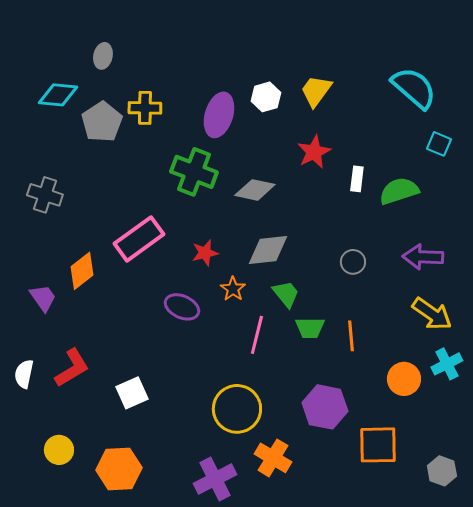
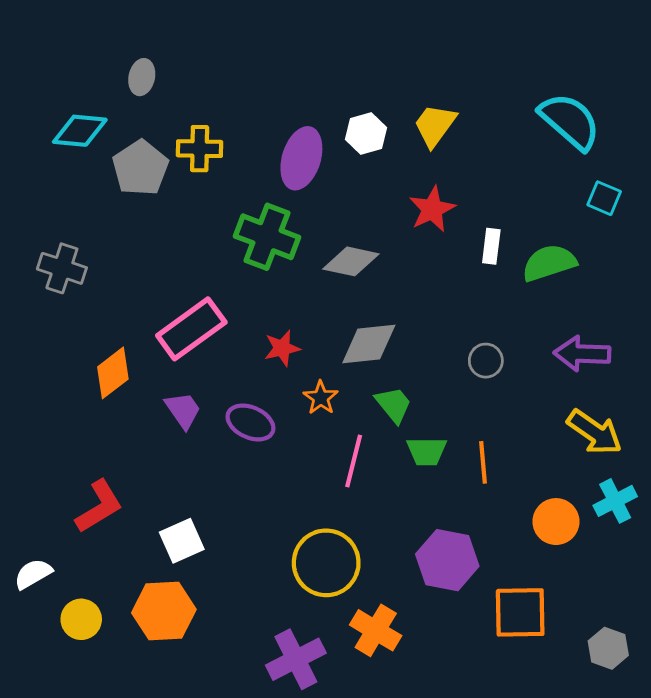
purple trapezoid: (43, 298) -> (183, 410), moved
white semicircle: (24, 374) -> (33, 574), moved, turned 48
orange hexagon: (119, 469) -> (164, 611), moved

